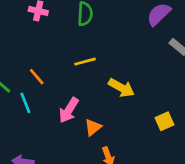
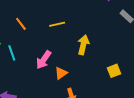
orange line: (37, 77) -> (21, 24), moved
yellow arrow: (121, 88) -> (83, 45), turned -108

